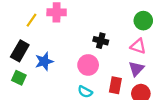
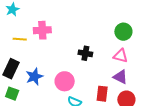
yellow line: (32, 20) -> (20, 39), turned 64
pink circle: (88, 65) -> (65, 81), moved
purple triangle: (136, 69) -> (120, 77), turned -42

